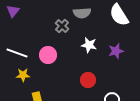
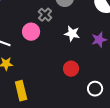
pink circle: (48, 55) -> (31, 32), moved

